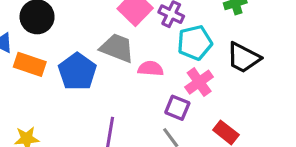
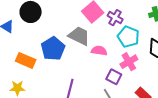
cyan pentagon: (195, 43) -> (128, 37), turned 30
orange rectangle: (30, 64) -> (26, 60), moved

